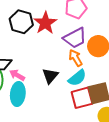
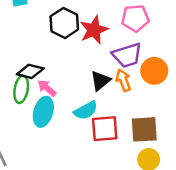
black triangle: (50, 76) -> (100, 81), moved
cyan semicircle: (77, 78) -> (86, 110), moved
red square: (82, 98) -> (105, 129), moved

